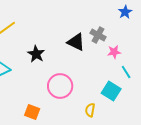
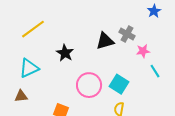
black triangle: (76, 42) -> (105, 41), turned -42
cyan square: (111, 91) -> (119, 84), moved

